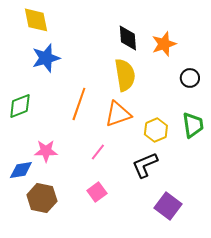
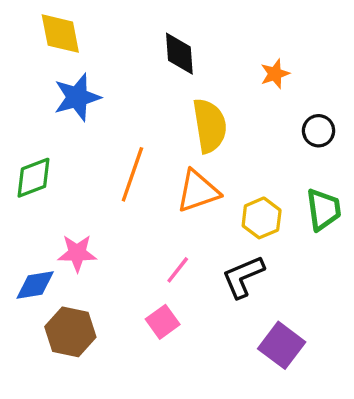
black diamond: (128, 38) -> (179, 54), moved
orange star: (164, 44) -> (275, 74), size x0.7
pink line: (98, 152) -> (178, 270), moved

